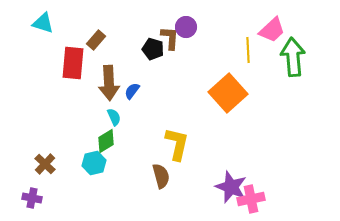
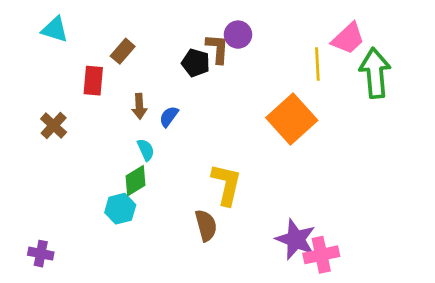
red rectangle: (73, 63) -> (93, 81), size x0.7
brown arrow: (109, 83) -> (139, 106), size x0.6
brown cross: (45, 164) -> (54, 125), moved

